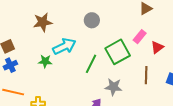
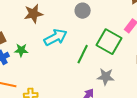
green square: (118, 52) -> (109, 42), turned -30
green star: (45, 61) -> (21, 50), moved

